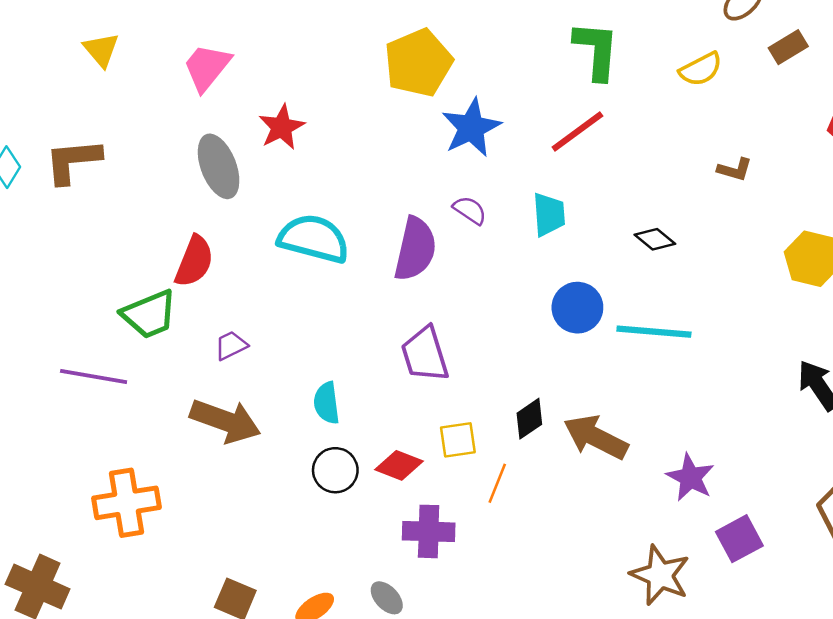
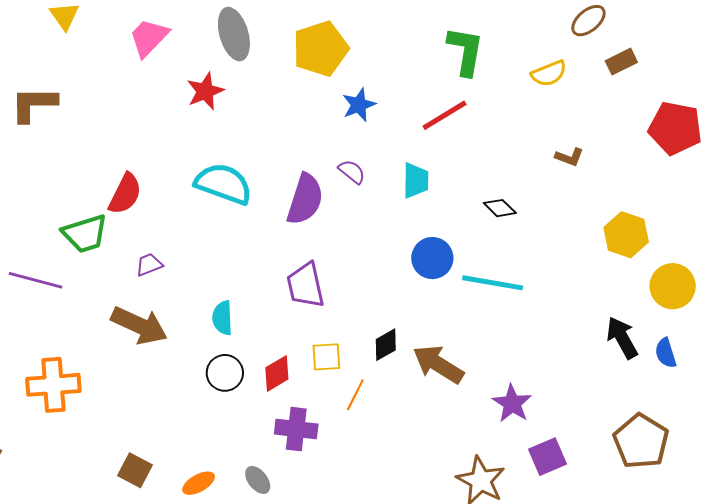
blue star: (471, 128) -> (359, 105), size x0.7
gray ellipse: (219, 166) -> (234, 34), moved
red diamond: (399, 465) -> (277, 373), turned -57

